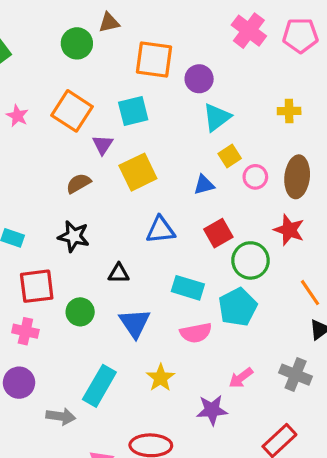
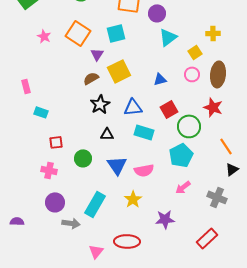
yellow square: (230, 156) -> (195, 52), moved
brown semicircle: (78, 183) -> (91, 78), moved
black star: (74, 236) -> (100, 104), moved, turned 30
red square: (37, 286) -> (56, 142), size x0.6
cyan rectangle: (188, 288) -> (144, 132), moved
pink semicircle: (196, 333) -> (144, 170), moved
pink arrow: (241, 378) -> (183, 187), moved
purple circle: (19, 383) -> (55, 202), moved

